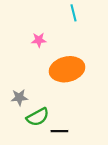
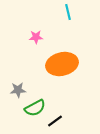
black line: (59, 131) -> (55, 121), turned -35

